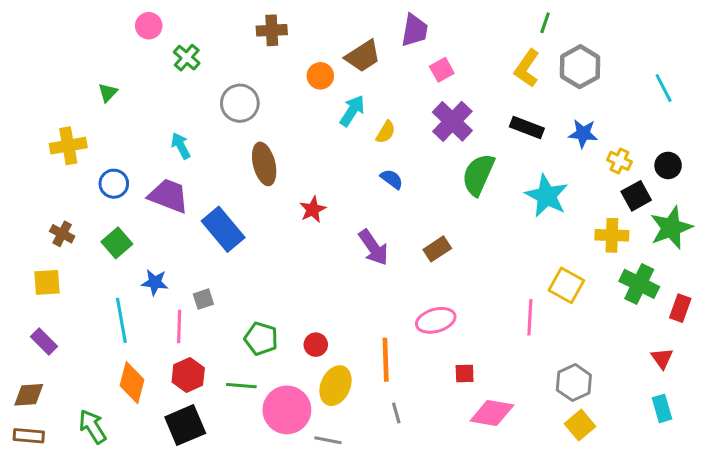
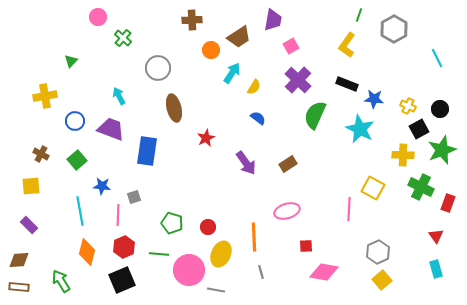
brown cross: (272, 30) -> (192, 20), moved
gray hexagon: (580, 67) -> (394, 29), moved
blue star: (583, 134) -> (374, 99), moved
blue rectangle: (223, 229) -> (147, 151), turned 48

